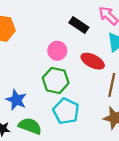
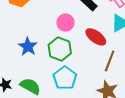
blue star: (16, 100) -> (28, 47), moved

